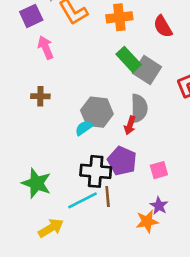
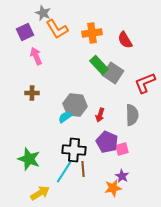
gray semicircle: (139, 108) -> (132, 115), moved
purple pentagon: (122, 161) -> (107, 142), moved
cyan line: (83, 200) -> (64, 172), turned -30

